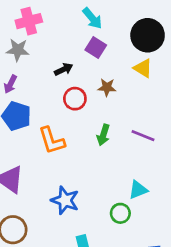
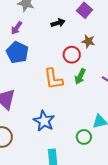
red circle: (75, 99) -> (72, 55), moved
orange L-shape: (52, 141) -> (53, 79), moved

